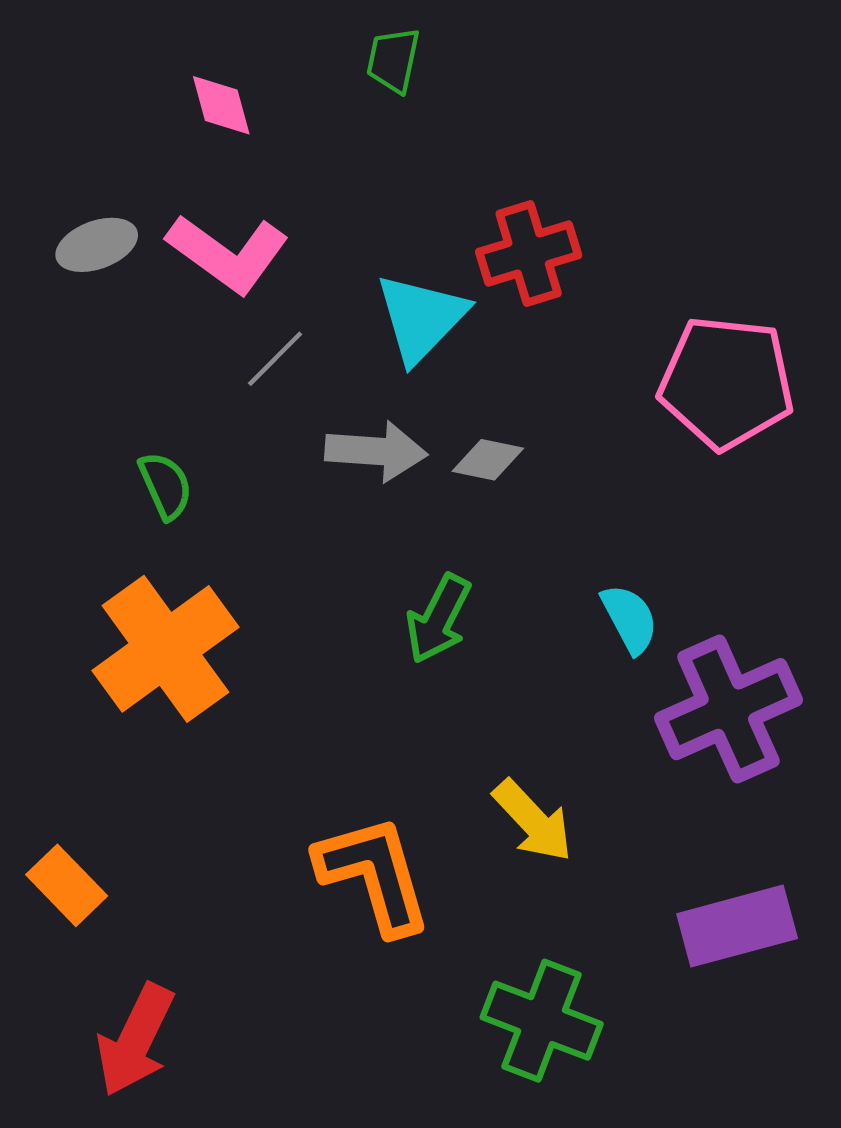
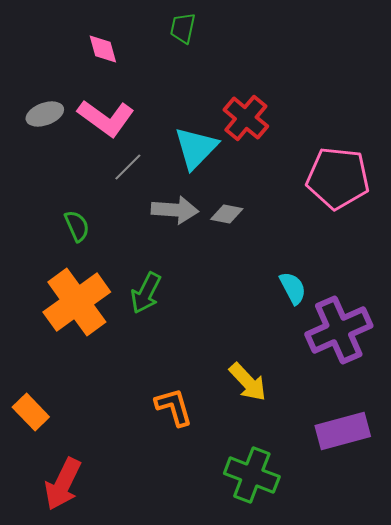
red cross: (529, 253) -> (246, 118), turned -33
green arrow: (438, 619) -> (146, 293), moved
orange L-shape: (374, 875) -> (174, 407), size x0.7

